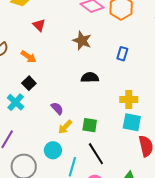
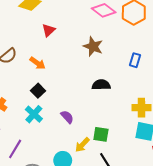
red triangle: (39, 25) -> (48, 30), turned 32
cyan cross: (16, 102) -> (34, 114), moved
yellow arrow: (65, 127) -> (82, 145), moved

